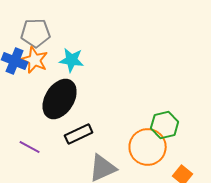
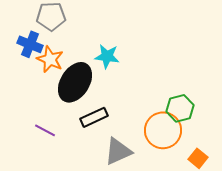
orange star: (35, 60) -> (50, 59), moved
cyan star: (72, 60) -> (107, 56), moved

